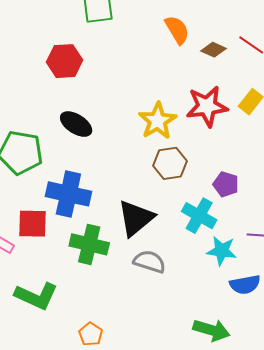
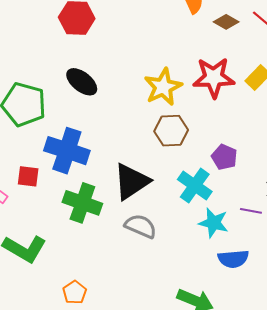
red square: (32, 224) -> (28, 176), size x0.7

